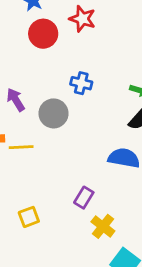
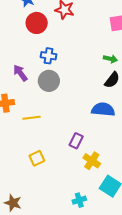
blue cross: (81, 83) -> (48, 56), moved
yellow line: (21, 147) -> (31, 118), moved

